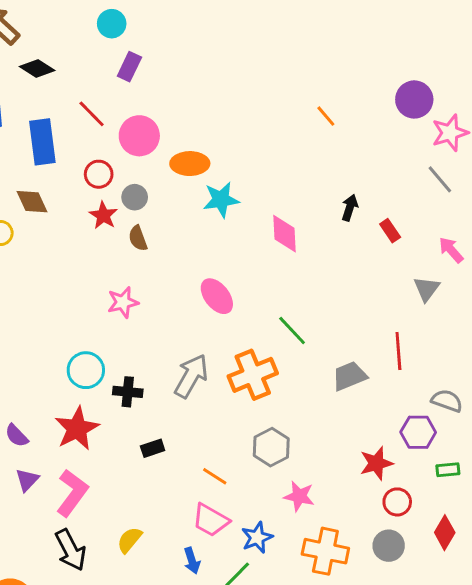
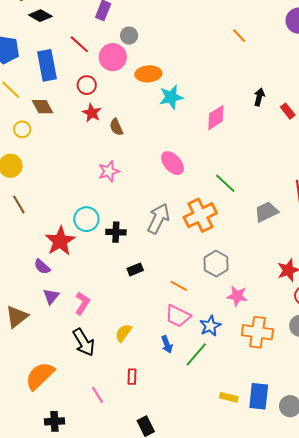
gray circle: (135, 197) -> (129, 36), moved
pink diamond: (285, 234) -> (216, 118), turned 64
red star: (77, 429) -> (60, 241), moved
pink L-shape: (72, 493) -> (82, 303), size x0.7

